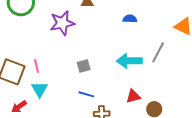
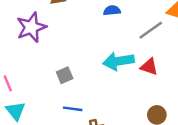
gray line: (158, 52) -> (151, 30), moved, turned 35
red triangle: (133, 96) -> (149, 67), moved, turned 42

